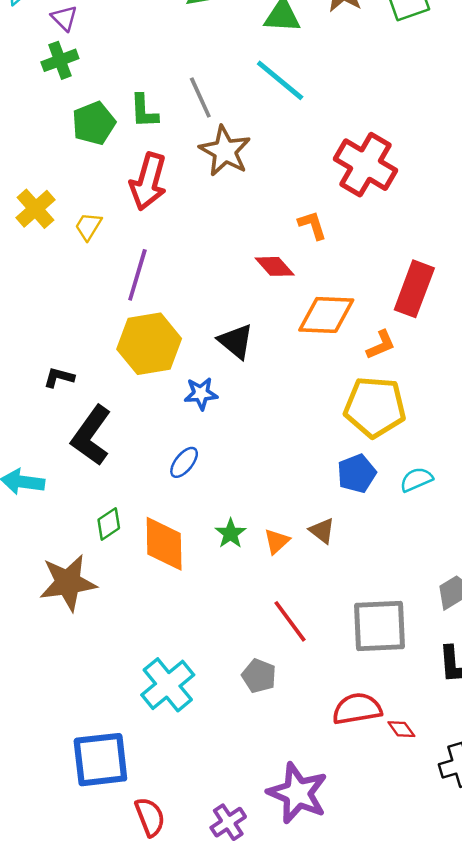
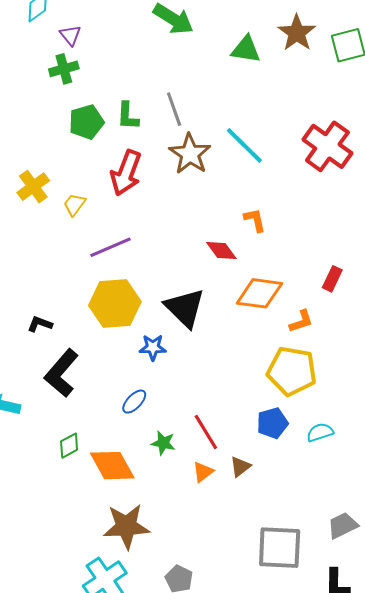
cyan line: (280, 80) -> (244, 145), moved
red cross: (366, 165) -> (327, 146), moved
purple line: (137, 275) -> (110, 247), turned 45
red rectangle: (414, 289) -> (332, 279), size x0.6
black triangle: (236, 341) -> (185, 308), size x1.4
brown triangle: (322, 531) -> (240, 467), turned 40
green star: (230, 533) -> (163, 443), moved, turned -30
orange diamond: (164, 544) -> (112, 466), turned -33
brown star: (68, 583) -> (126, 526), moved
red line: (290, 621) -> (206, 432), moved

